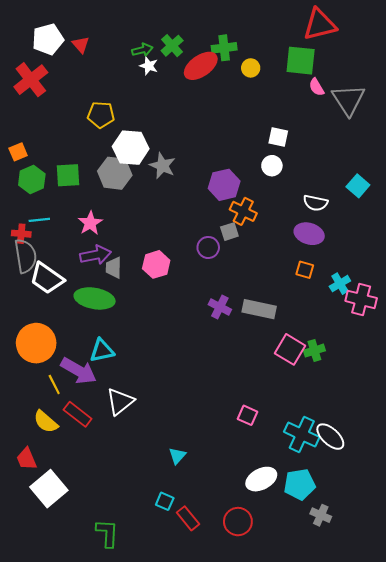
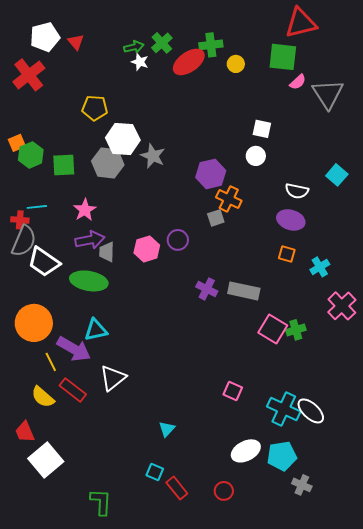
pink semicircle: (317, 87) -> (298, 82), turned -102
green hexagon: (32, 180) -> (31, 155), moved
purple circle: (208, 247) -> (178, 240), moved
gray semicircle: (25, 256) -> (24, 241), turned 32
pink cross: (361, 300) -> (342, 306), moved, turned 32
red circle: (238, 522) -> (224, 491), size x0.7

